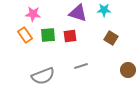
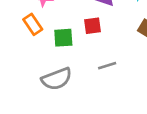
green square: (48, 35) -> (63, 38), moved

